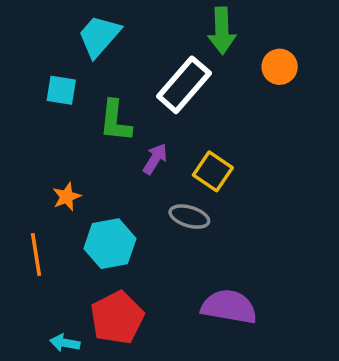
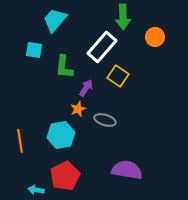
yellow square: (213, 171) -> (118, 76), moved
orange star: (67, 197) -> (78, 109), moved

